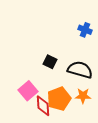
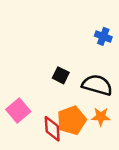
pink square: (28, 91) -> (18, 111), moved

